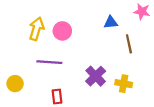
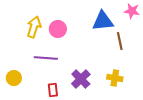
blue triangle: (111, 22) -> (103, 21), size x1.6
purple cross: (96, 76) -> (81, 79), moved

